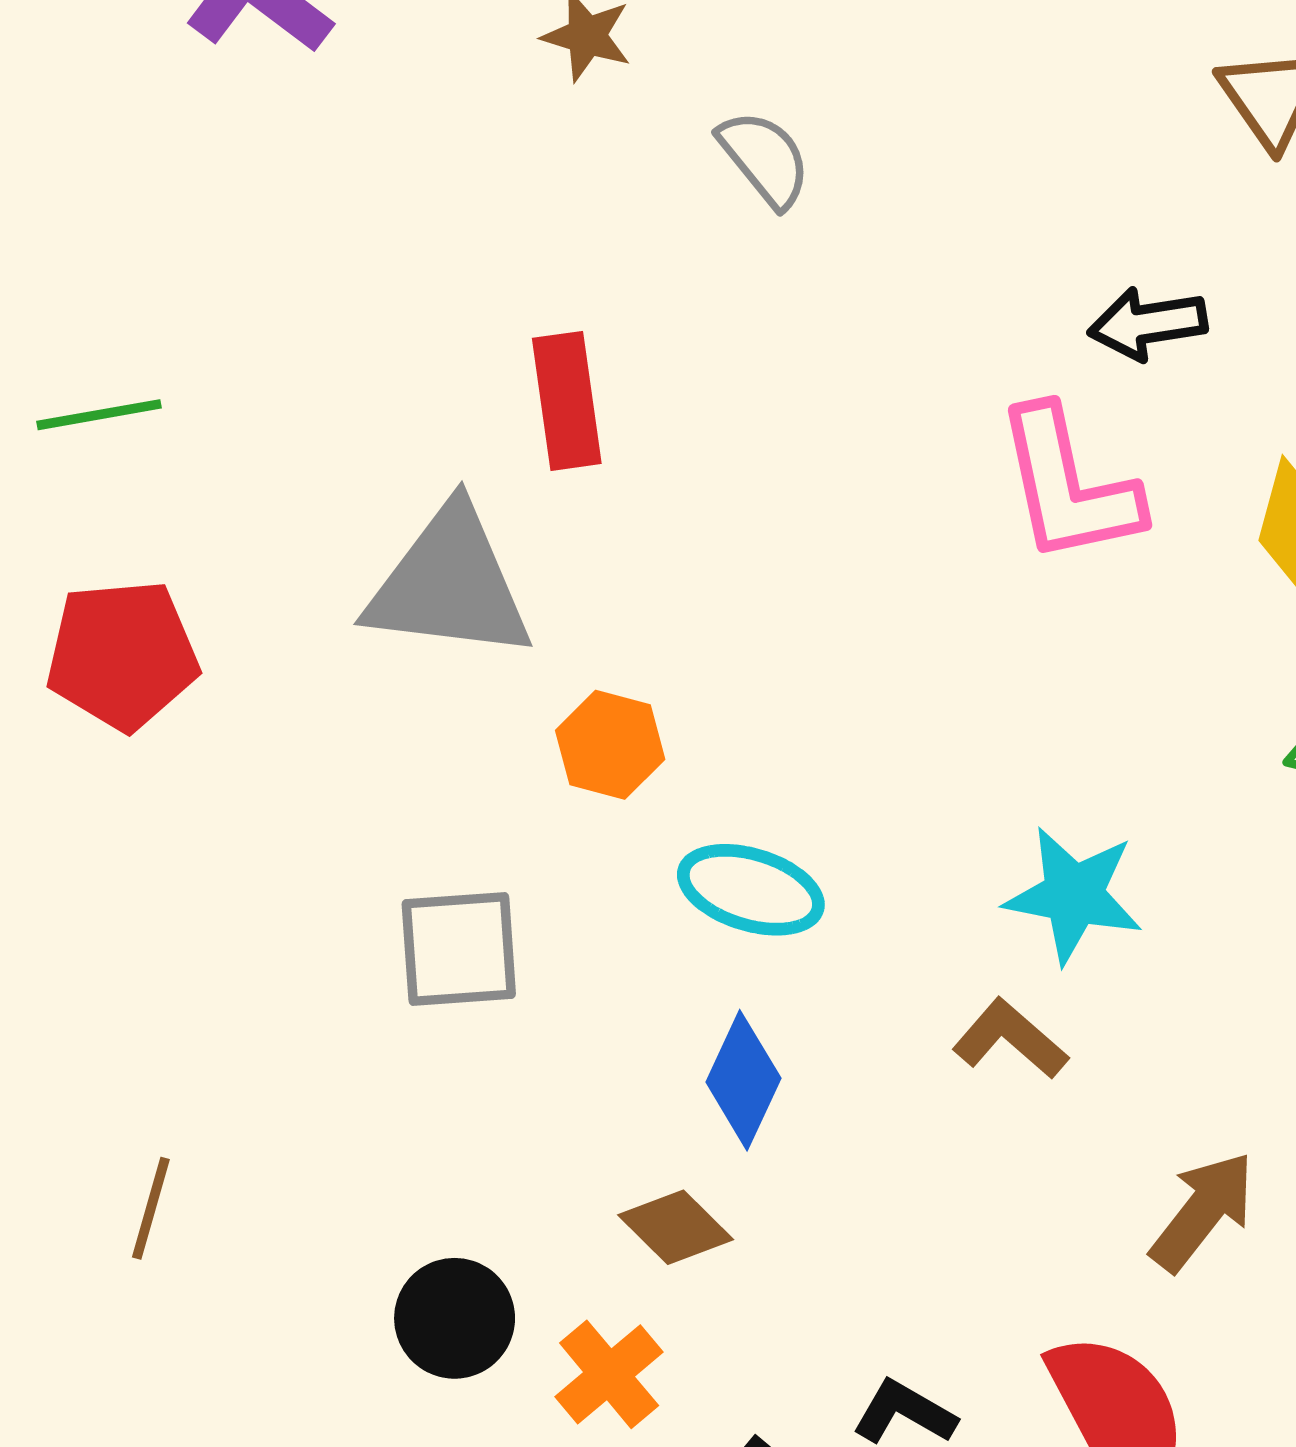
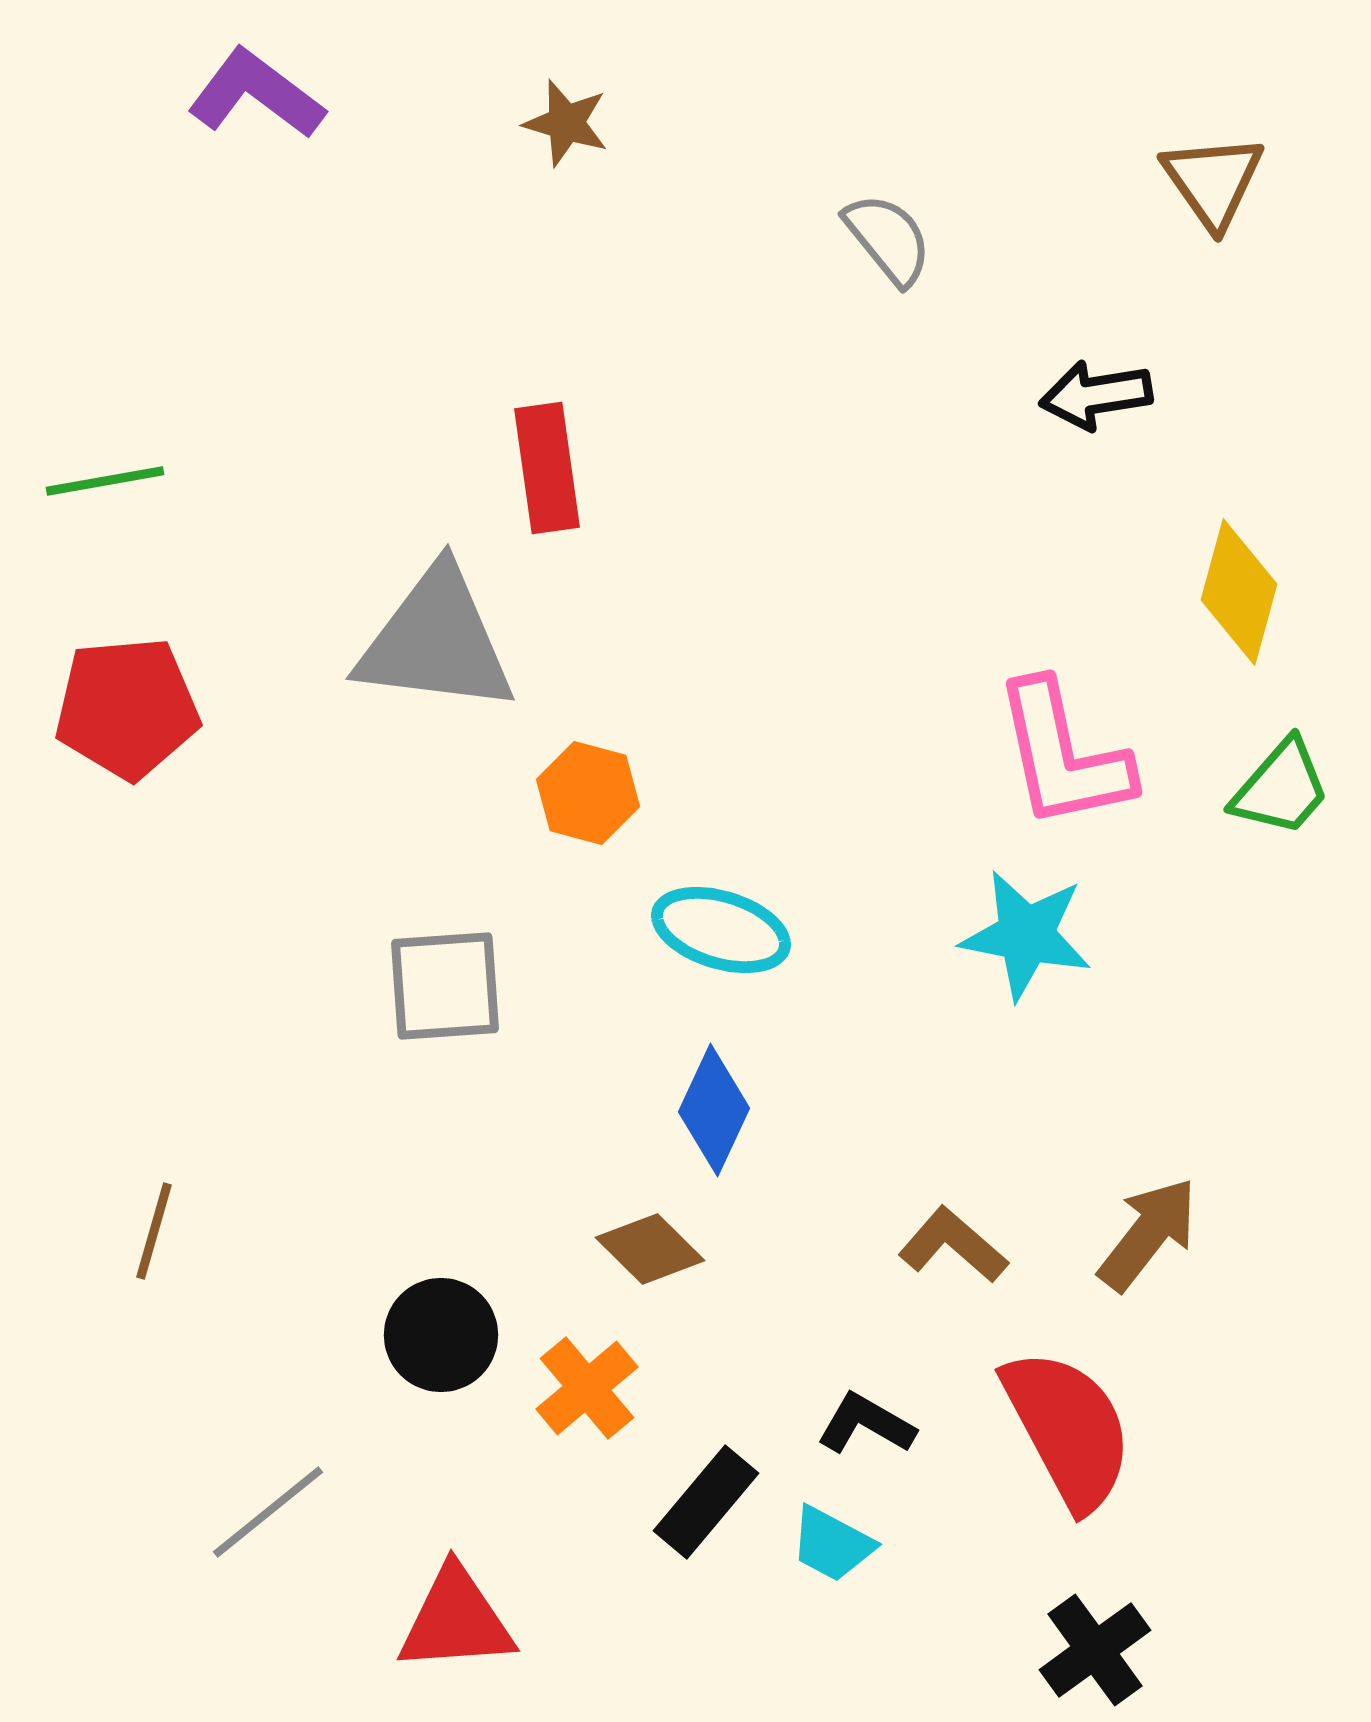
gray semicircle: (765, 159) -> (888, 239), moved
pink L-shape: (1068, 486) -> (1063, 755), moved
brown L-shape: (1010, 1039) -> (953, 1245), moved

